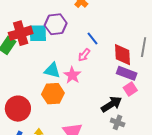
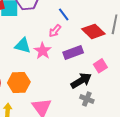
red diamond: (123, 55) -> (93, 31), turned -45
purple rectangle: (127, 73) -> (73, 52), moved, turned -42
orange hexagon: (53, 94) -> (19, 82), moved

